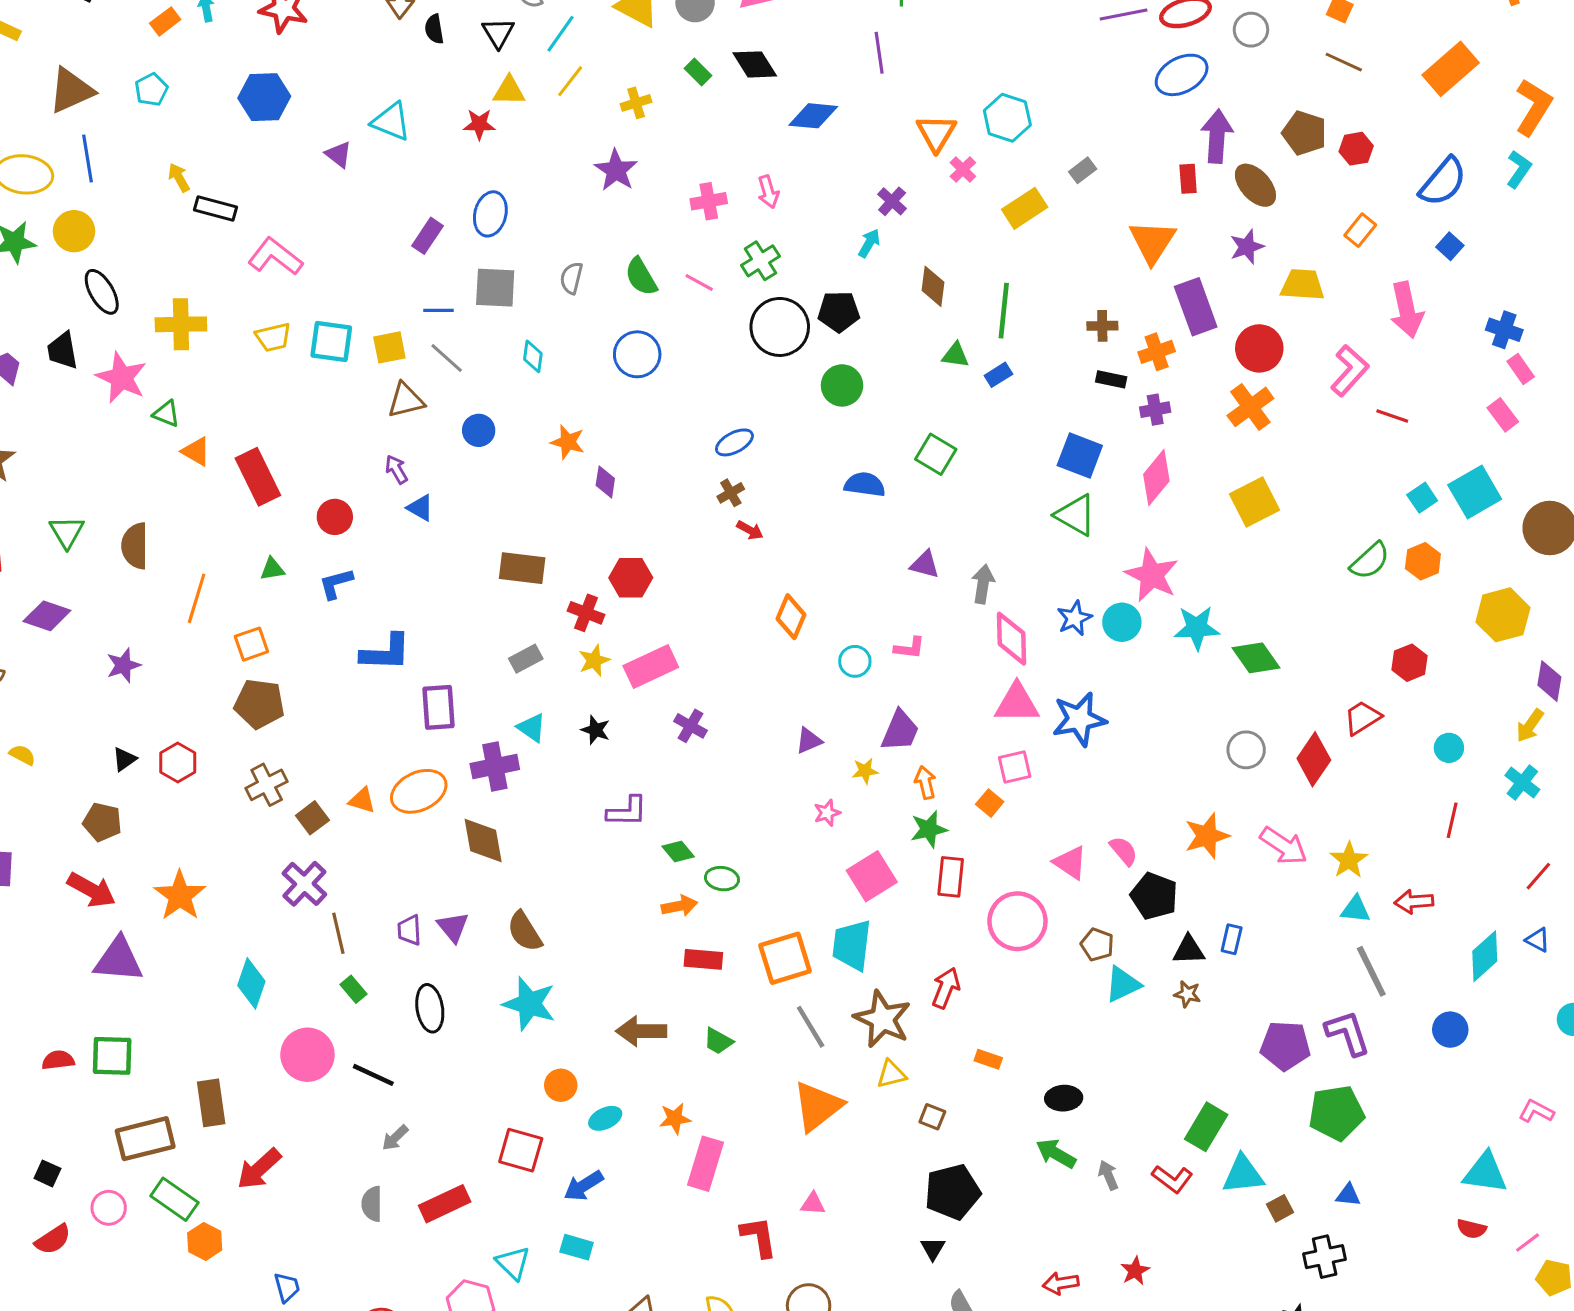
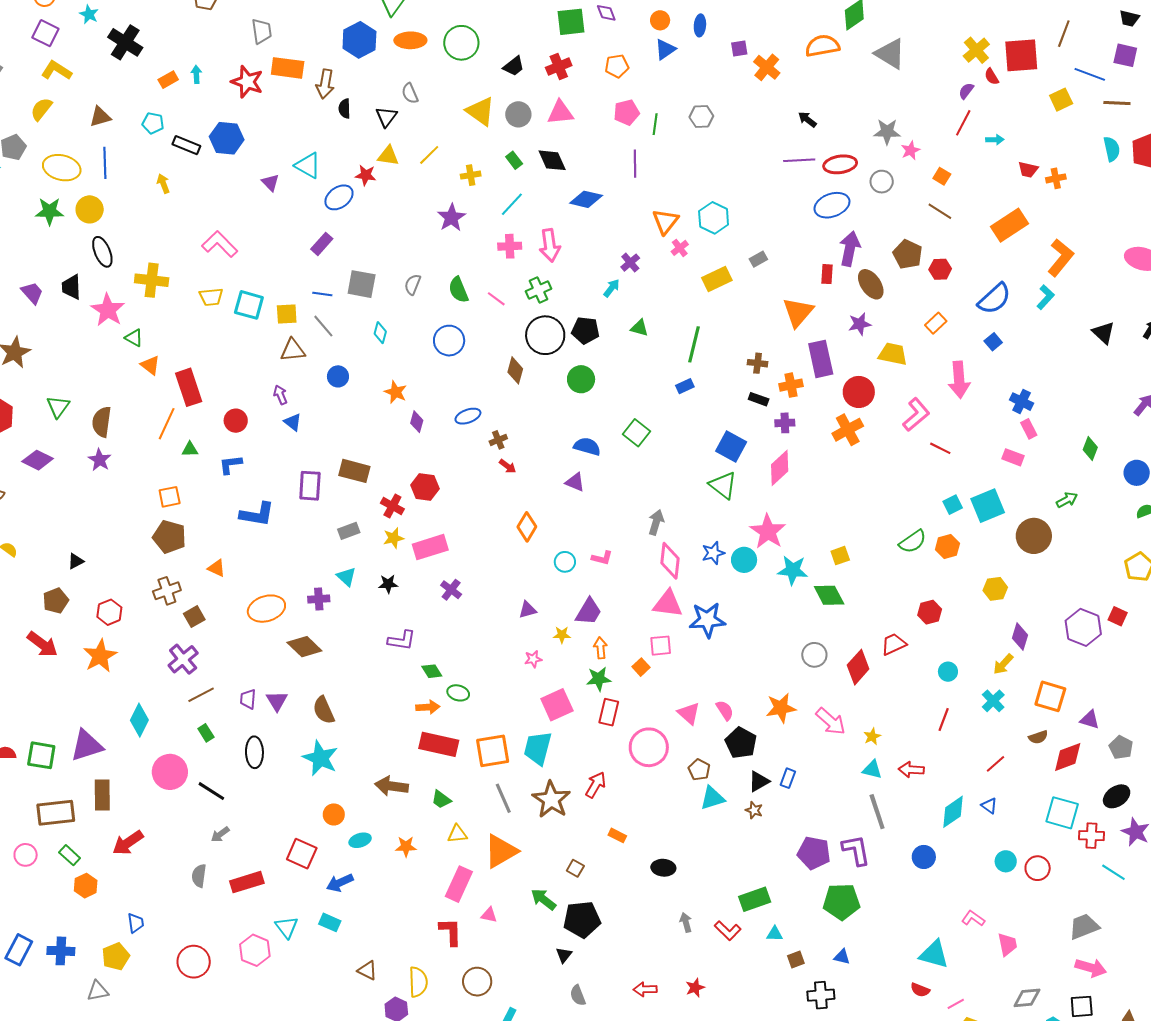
cyan line: (560, 34) -> (512, 204), moved
cyan pentagon: (151, 90) -> (153, 123), turned 30
brown triangle: (71, 91) -> (100, 117), size x0.7
pink arrow: (768, 192) -> (550, 245), size x1.5
black rectangle: (216, 208) -> (186, 145), moved
blue ellipse: (490, 214) -> (339, 197), moved, turned 32
brown diamond: (933, 286) -> (515, 370), moved
green triangle: (955, 355) -> (639, 328), moved
pink rectangle: (1503, 415) -> (1013, 457), turned -40
blue ellipse: (734, 442) -> (468, 416), moved
yellow square: (1254, 502) -> (840, 556), moved, size x0.6
purple triangle: (925, 564) -> (575, 482), moved
orange line: (197, 598) -> (167, 424), moved
yellow hexagon: (1503, 615) -> (995, 589), size x0.7
purple star: (123, 665) -> (100, 460), moved, turned -30
purple rectangle: (439, 707) -> (310, 486), moved
black star: (596, 730) -> (388, 584), turned -30
red hexagon: (178, 763) -> (109, 612), moved
purple cross: (495, 766) -> (319, 599), size x0.7
orange triangle: (362, 800) -> (217, 568), moved
brown pentagon: (102, 822) -> (56, 601), turned 30
brown diamond: (483, 840) -> (304, 647), turned -44
yellow star: (1349, 860) -> (872, 737), size x0.7
brown line: (338, 933) -> (201, 695), turned 68
black triangle: (1189, 950) -> (759, 781), turned -35
red rectangle: (703, 959) -> (439, 744), size x1.5
purple triangle: (119, 960) -> (87, 746), moved, turned -30
yellow triangle: (891, 1074) -> (457, 834), moved
green rectangle: (1206, 1127) -> (755, 899), turned 32
green arrow: (1056, 1154) -> (543, 899), moved
pink rectangle: (705, 1164) -> (459, 884), moved
cyan triangle: (1243, 1174) -> (775, 934), size x0.6
green rectangle: (174, 1199) -> (70, 855), size x0.7

